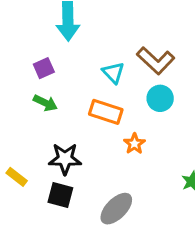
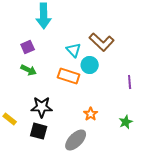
cyan circle: (160, 98) -> (90, 65), moved
orange star: (134, 144) -> (91, 114), moved

